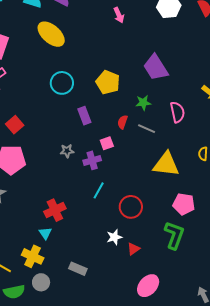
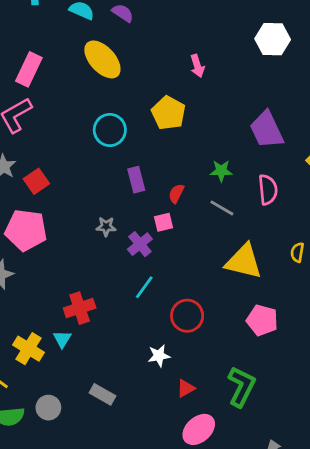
pink arrow: (119, 15) -> (197, 66), moved
purple trapezoid: (156, 67) -> (267, 130), moved
yellow pentagon: (108, 82) -> (168, 113), moved
red semicircle: (123, 122) -> (176, 194), moved
purple cross: (92, 160) -> (140, 244), turned -30
green L-shape: (174, 235) -> (241, 387), moved
red triangle: (134, 249) -> (186, 388), moved
yellow cross: (33, 256) -> (29, 349), moved

